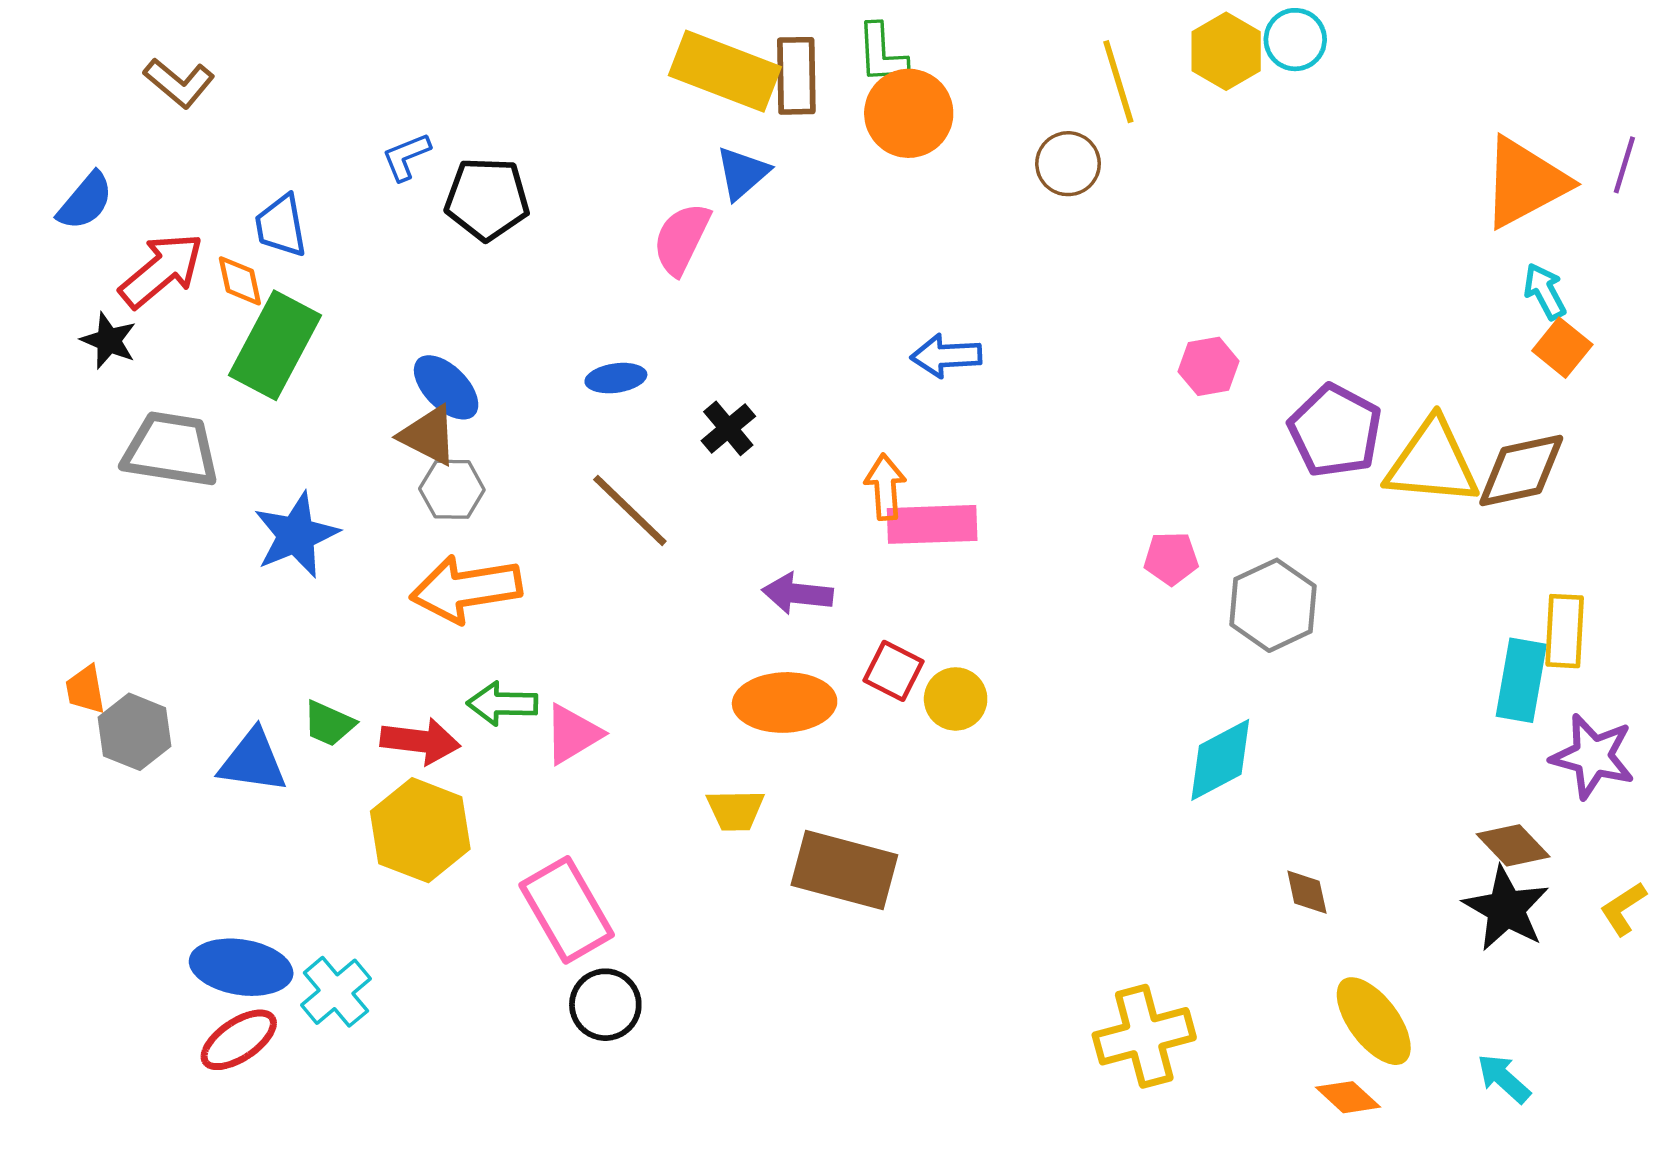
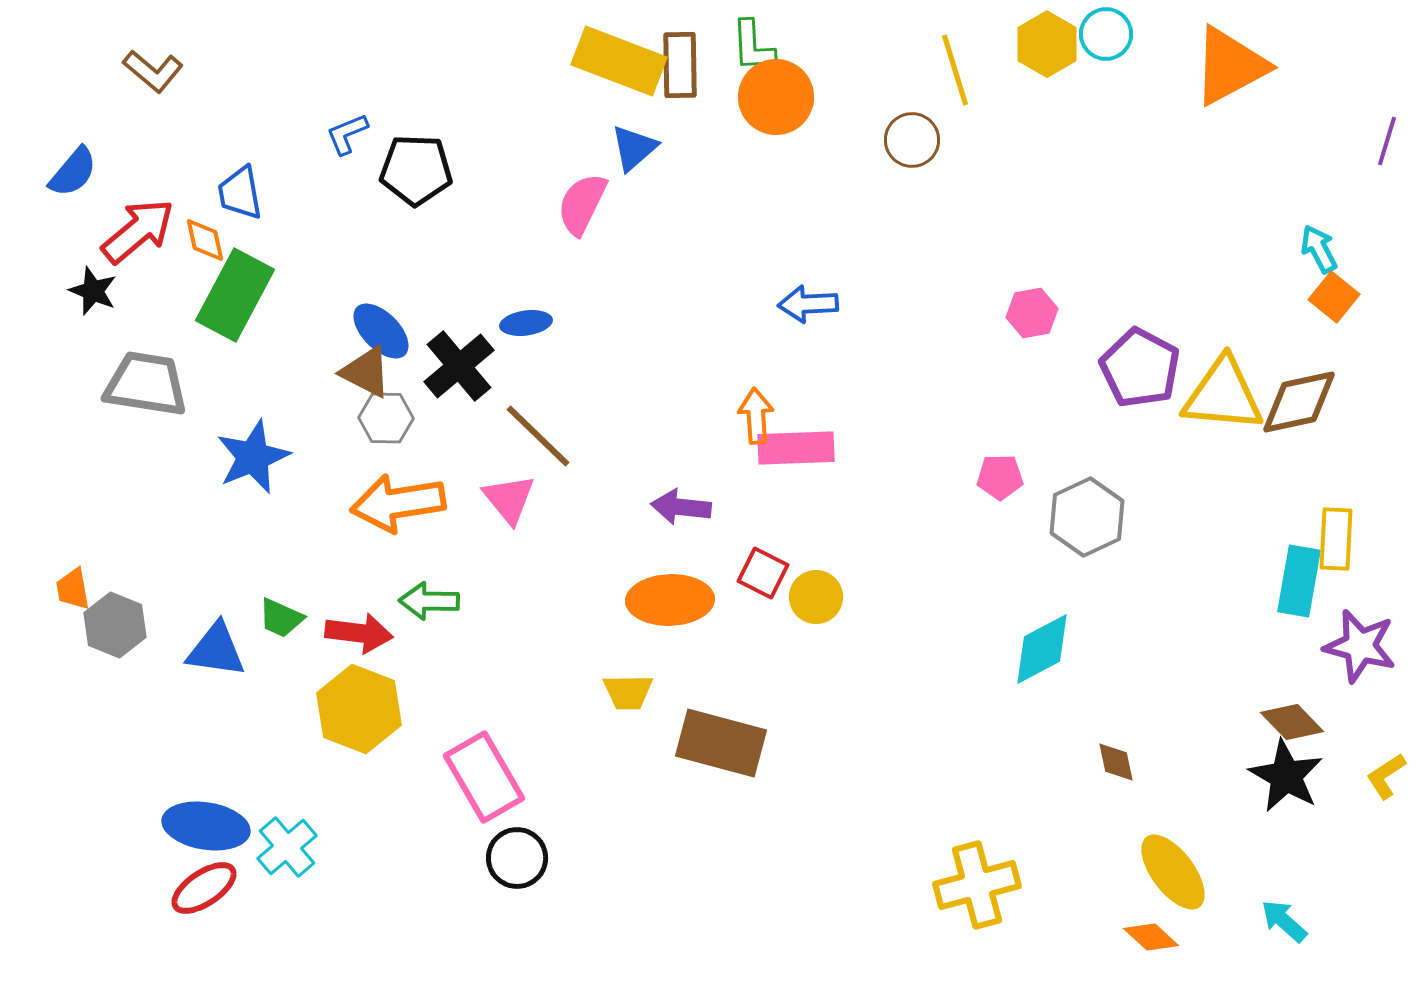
orange triangle: (1525, 182) -> (1230, 66), moved
black cross: (728, 428) -> (459, 366), moved, size x1.5
pink triangle: (573, 734) -> (509, 499), moved, turned -38

